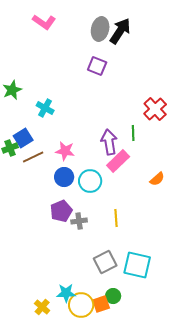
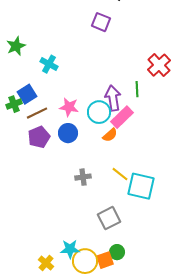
orange semicircle: (157, 179) -> (110, 135), moved
cyan circle: (90, 181) -> (99, 112), moved
purple pentagon: (61, 211) -> (39, 137), moved
yellow line: (116, 218) -> (120, 174), turned -48
cyan square: (137, 265) -> (141, 186), moved

